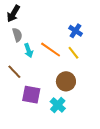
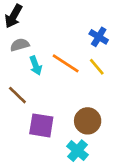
gray semicircle: (17, 35) -> (20, 45), turned -88
brown circle: (66, 81) -> (88, 121), moved
cyan cross: (58, 105) -> (78, 151), moved

